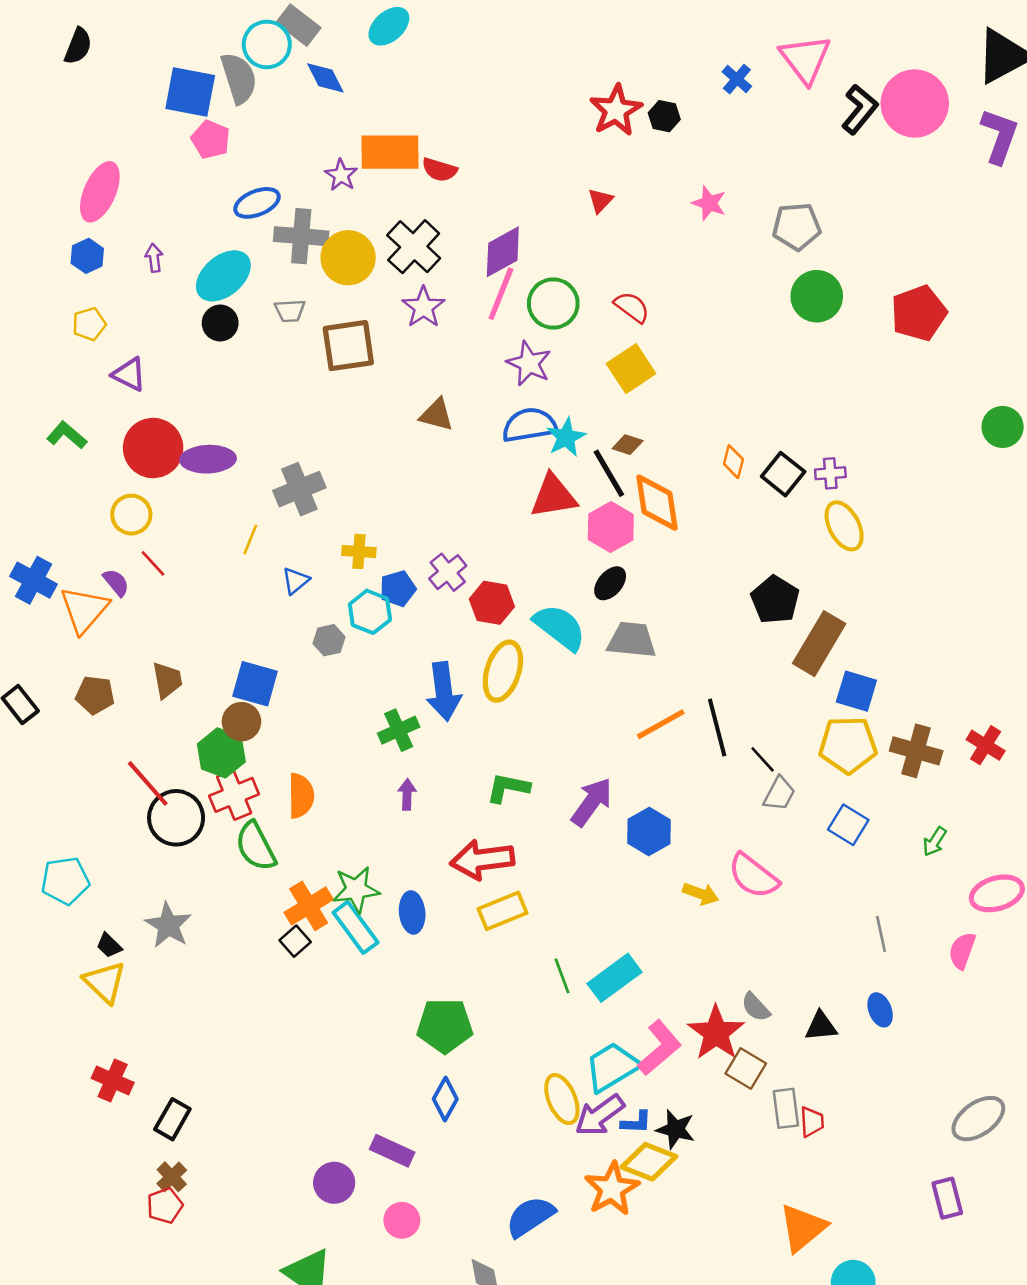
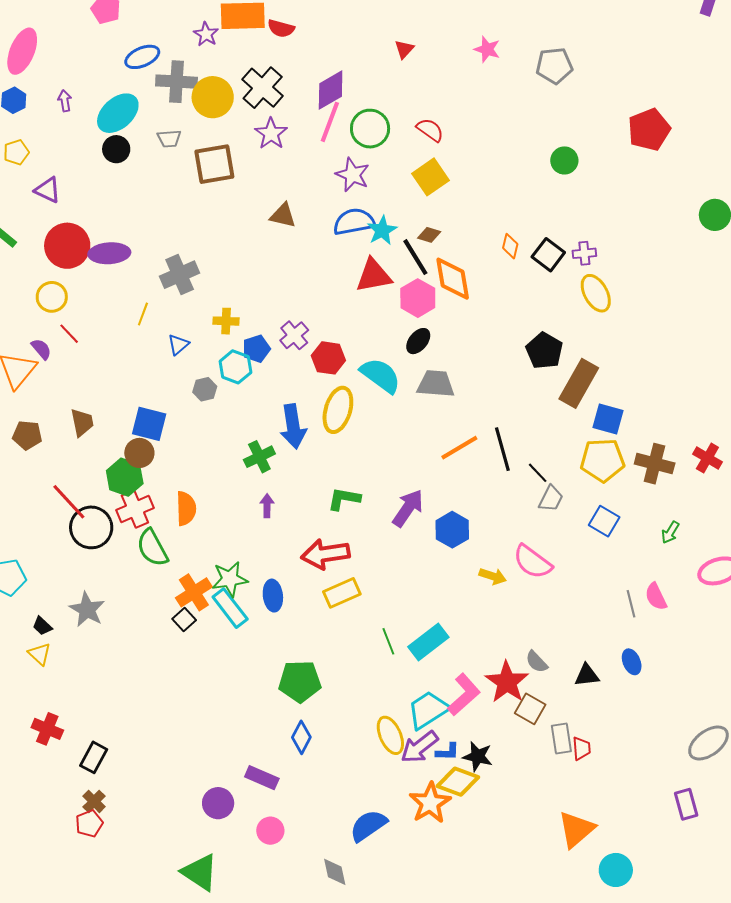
green circle: (817, 296) -> (564, 160), moved, size x0.7
pink semicircle: (962, 951) -> (656, 597), moved, turned -44
yellow triangle: (105, 982) -> (39, 654), size x0.7

